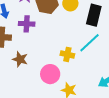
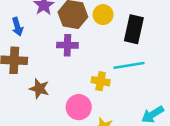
purple cross: (27, 24) -> (67, 45), moved
cyan line: (89, 43) -> (129, 65), turned 35

